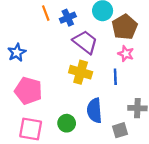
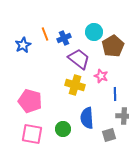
blue star: (17, 52) -> (23, 45), moved
pink star: (126, 54) -> (101, 76), moved
blue line: (115, 77) -> (115, 94), moved

